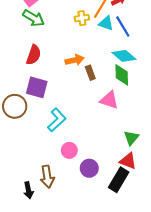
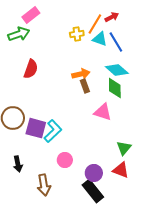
green arrow: (34, 18) -> (19, 34), moved, turned -50
orange arrow: (75, 60) -> (81, 74), moved
purple square: (37, 87) -> (36, 128), moved
purple circle: (89, 168) -> (94, 173), moved
black rectangle: (119, 180) -> (93, 191), moved, turned -70
black arrow: (28, 190) -> (18, 164), moved

